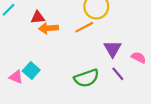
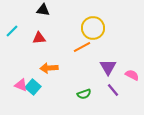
orange arrow: (49, 28) -> (49, 68), moved
pink triangle: (16, 77) -> (21, 85), moved
green semicircle: (86, 78) -> (84, 94), size x0.6

